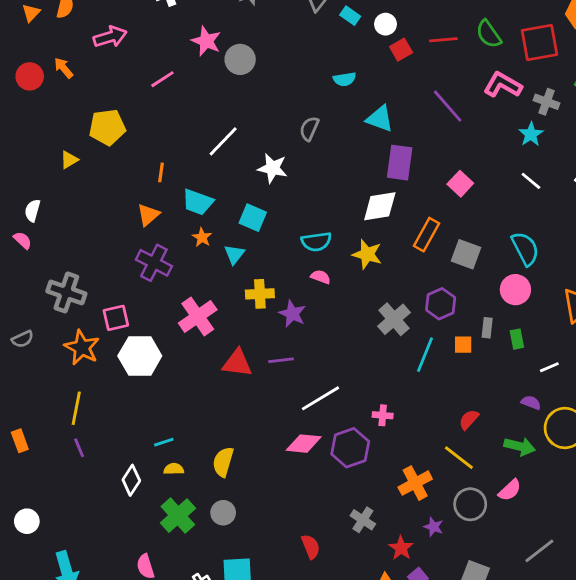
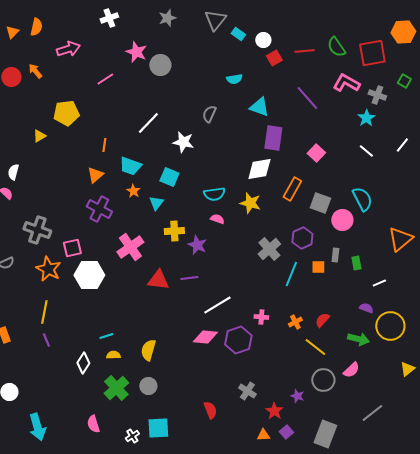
pink circle: (515, 290) -> (342, 220), moved
orange cross: (415, 483) -> (295, 322), moved, size x0.6

